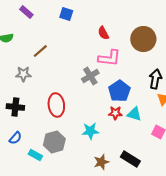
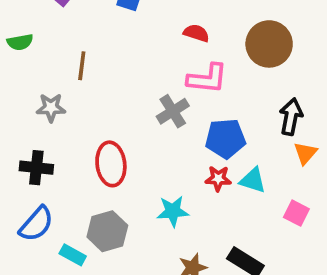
red semicircle: (103, 33) -> (196, 33), turned 136
brown line: (40, 51) -> (82, 66), turned -42
blue pentagon: (119, 91) -> (225, 139), turned 30
blue semicircle: (15, 138) -> (36, 224), size x1.5

